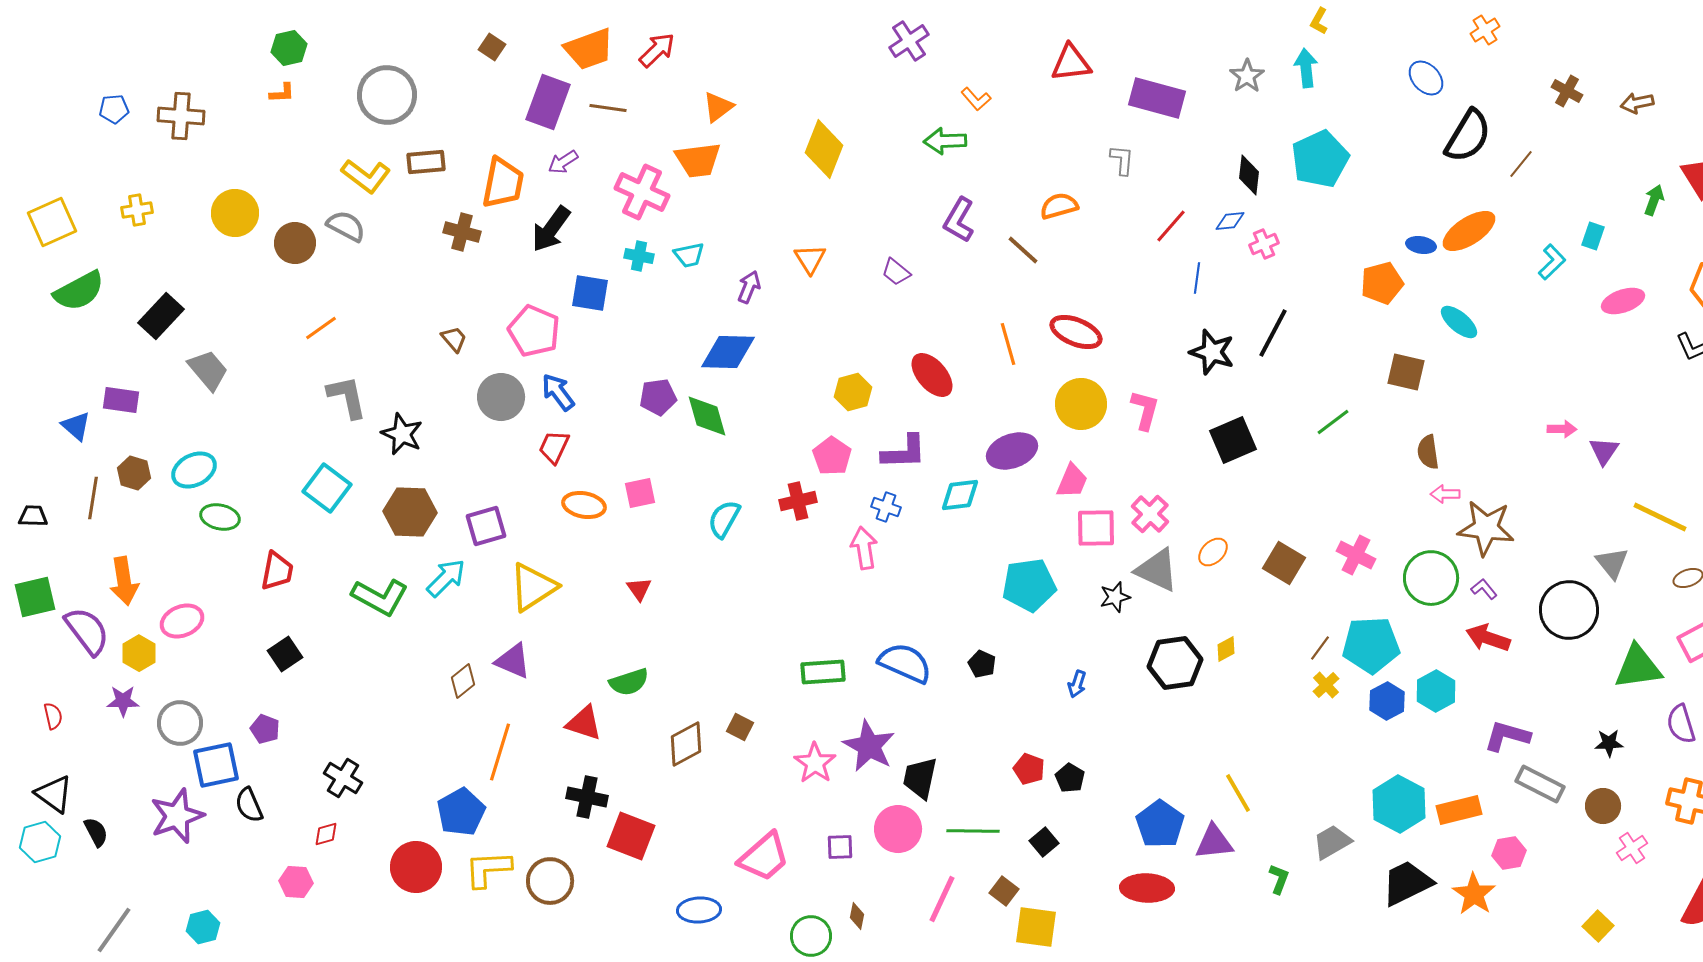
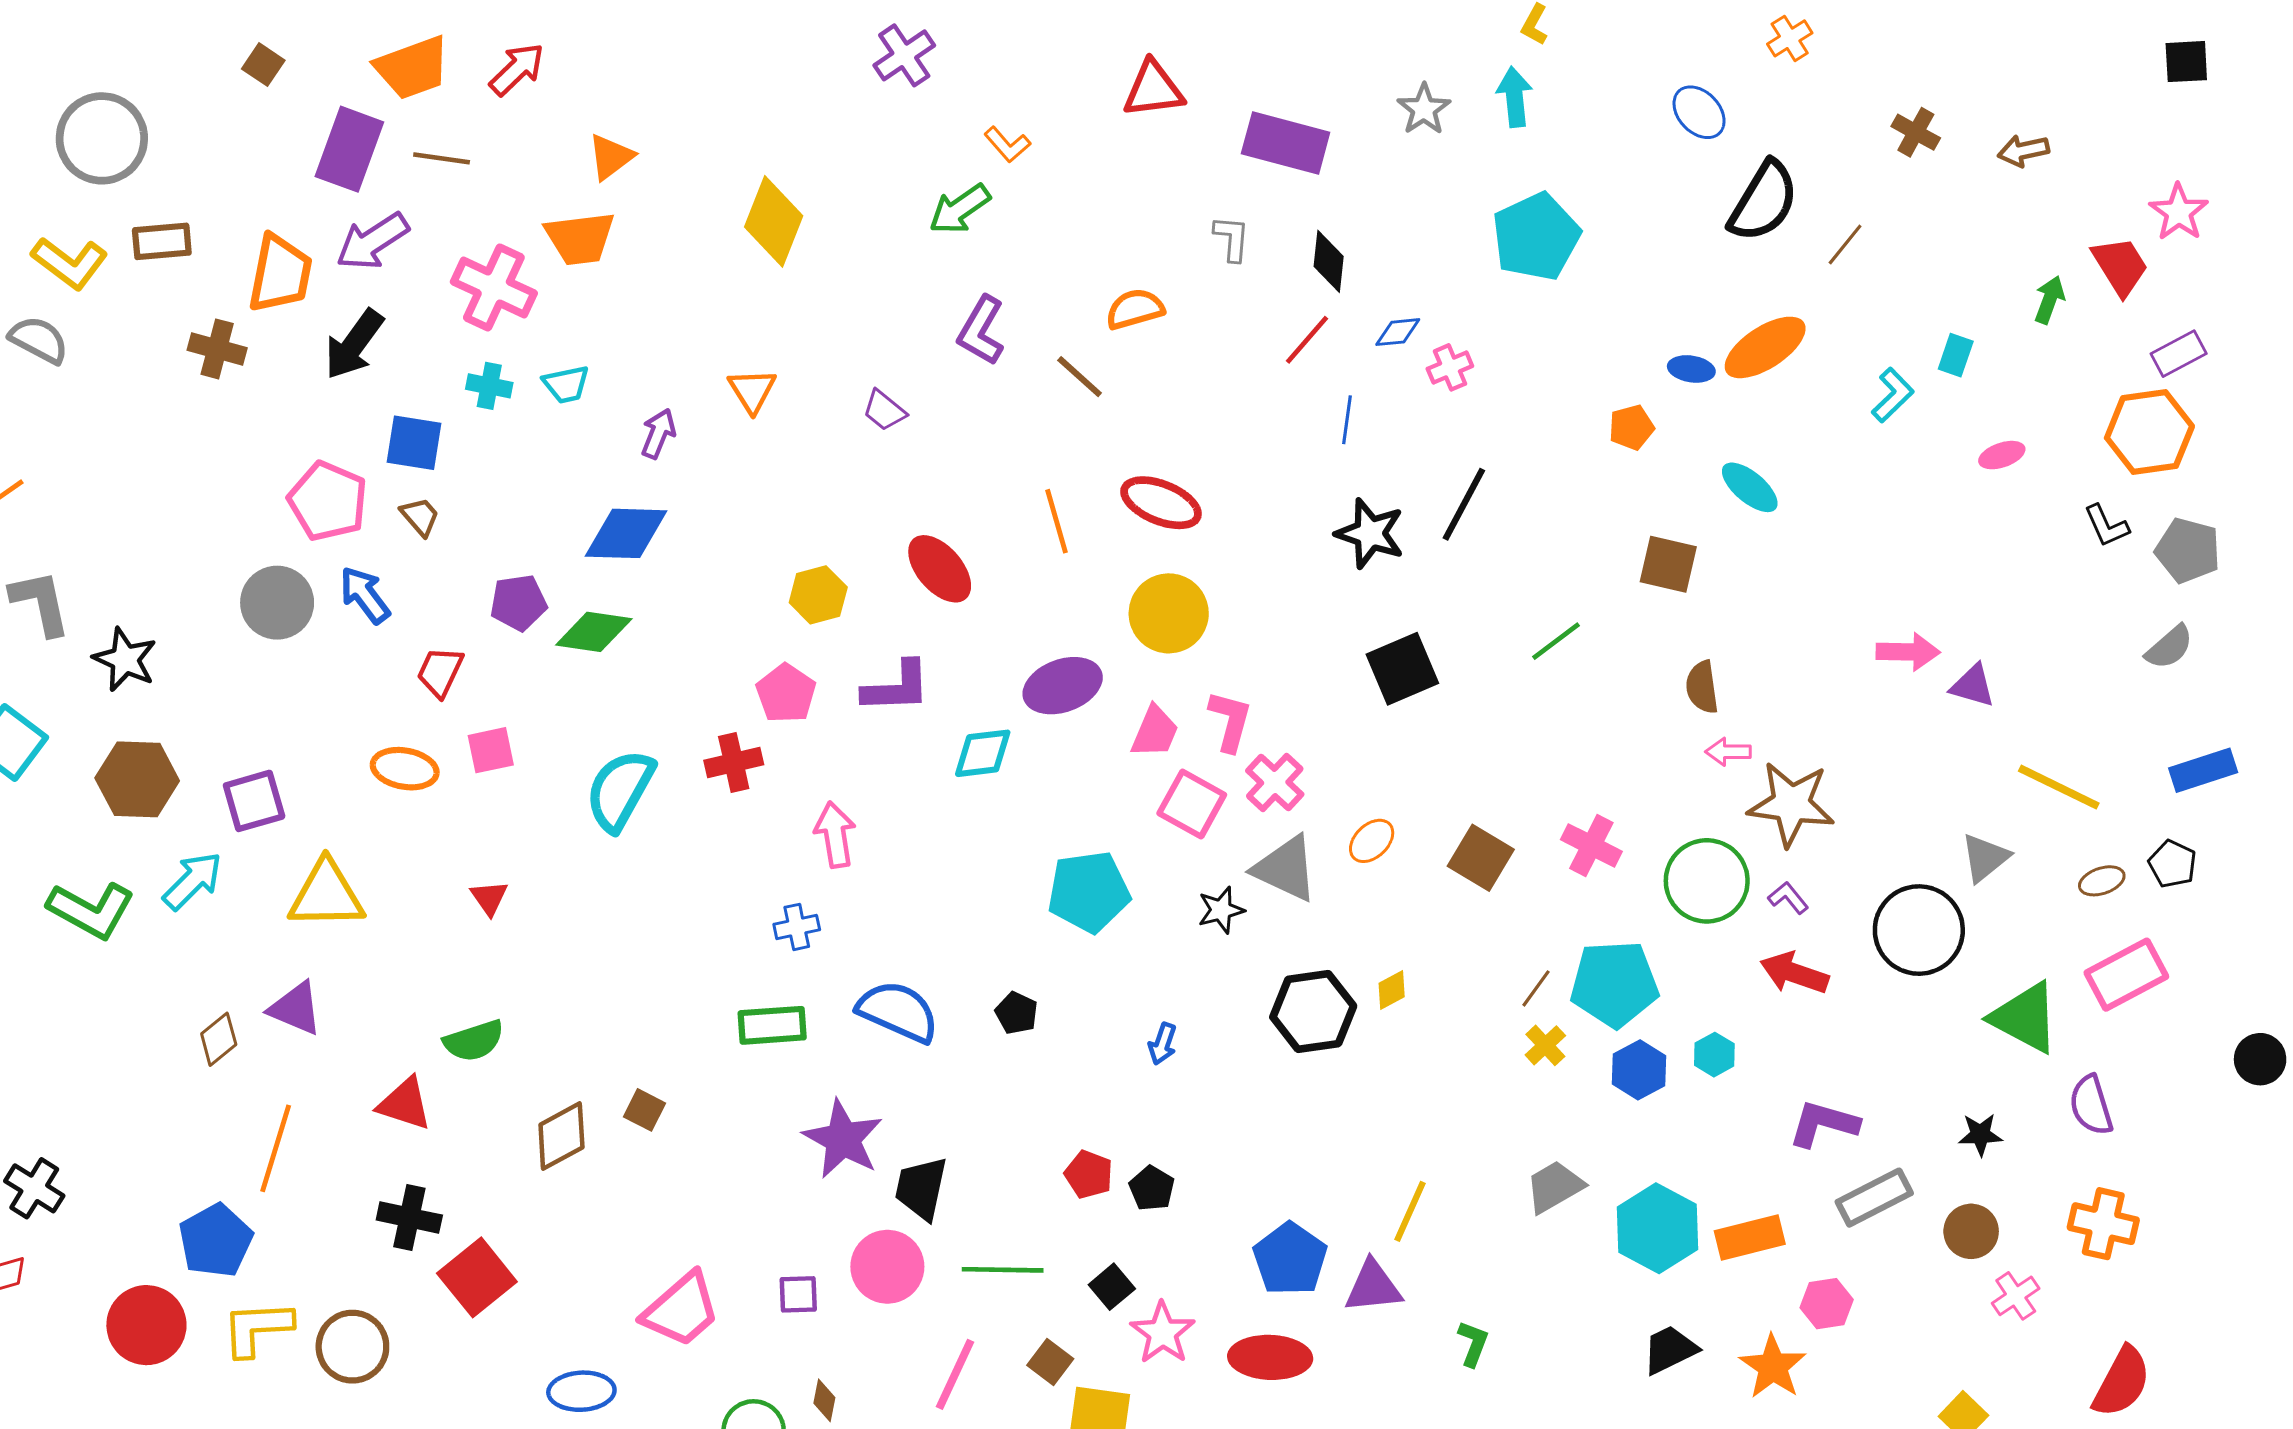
green arrow: (945, 141) -> (960, 209), turned -33
purple arrow: (563, 162) -> (372, 241), size x1.6
black diamond: (1249, 175) -> (1329, 261), moved
orange pentagon: (1382, 283) -> (1631, 427), size x0.7
pink ellipse: (1623, 301) -> (2002, 455), size x0.7
brown trapezoid: (454, 339) -> (420, 517), moved
pink L-shape: (1145, 410) -> (1230, 721), moved
green diamond: (707, 416) -> (594, 632), turned -66
pink arrow: (1562, 429) -> (1908, 652), size x1.4
red trapezoid: (554, 447) -> (440, 672), moved
purple triangle: (1604, 451) -> (1973, 686), turned -48
blue cross: (886, 507) -> (797, 927), moved, turned -32
cyan semicircle: (724, 519) -> (620, 790), size x1.4
pink square: (1096, 528) -> (1192, 804), turned 30
gray triangle: (1612, 563) -> (1985, 858), turned 30
yellow triangle: (533, 587) -> (326, 895), turned 32
green triangle: (1638, 667) -> (2025, 1018), turned 36
cyan hexagon: (1436, 691) -> (1714, 1055), size x0.7
pink star: (815, 763) -> (1163, 1333), moved
gray rectangle: (1540, 784) -> (1874, 1198), turned -54
yellow line: (1238, 793) -> (1410, 1211), turned 54
red square: (631, 836) -> (477, 1277), turned 30
gray trapezoid: (1332, 842) -> (1555, 1187), moved
black trapezoid: (1407, 883) -> (1670, 1350), size x0.7

